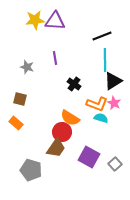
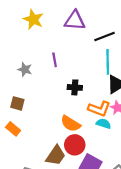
yellow star: (35, 20) -> (33, 19), turned 30
purple triangle: (55, 21) -> (75, 21), moved
black cross: (74, 84) -> (75, 87), turned -32
red circle: (62, 132) -> (75, 145), moved

